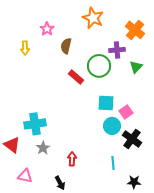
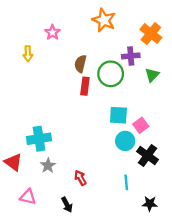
brown semicircle: (66, 46) -> (80, 64), moved
red rectangle: (76, 77) -> (85, 86), turned 56
red arrow: (72, 159) -> (80, 178), turned -32

